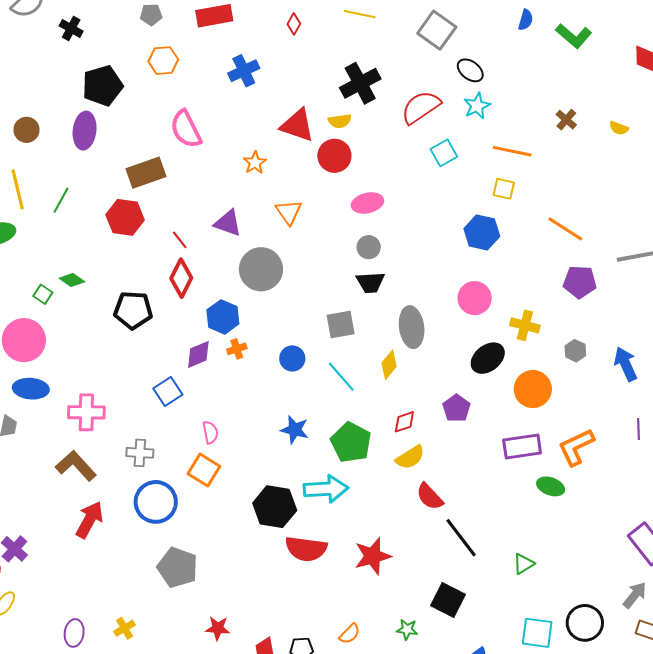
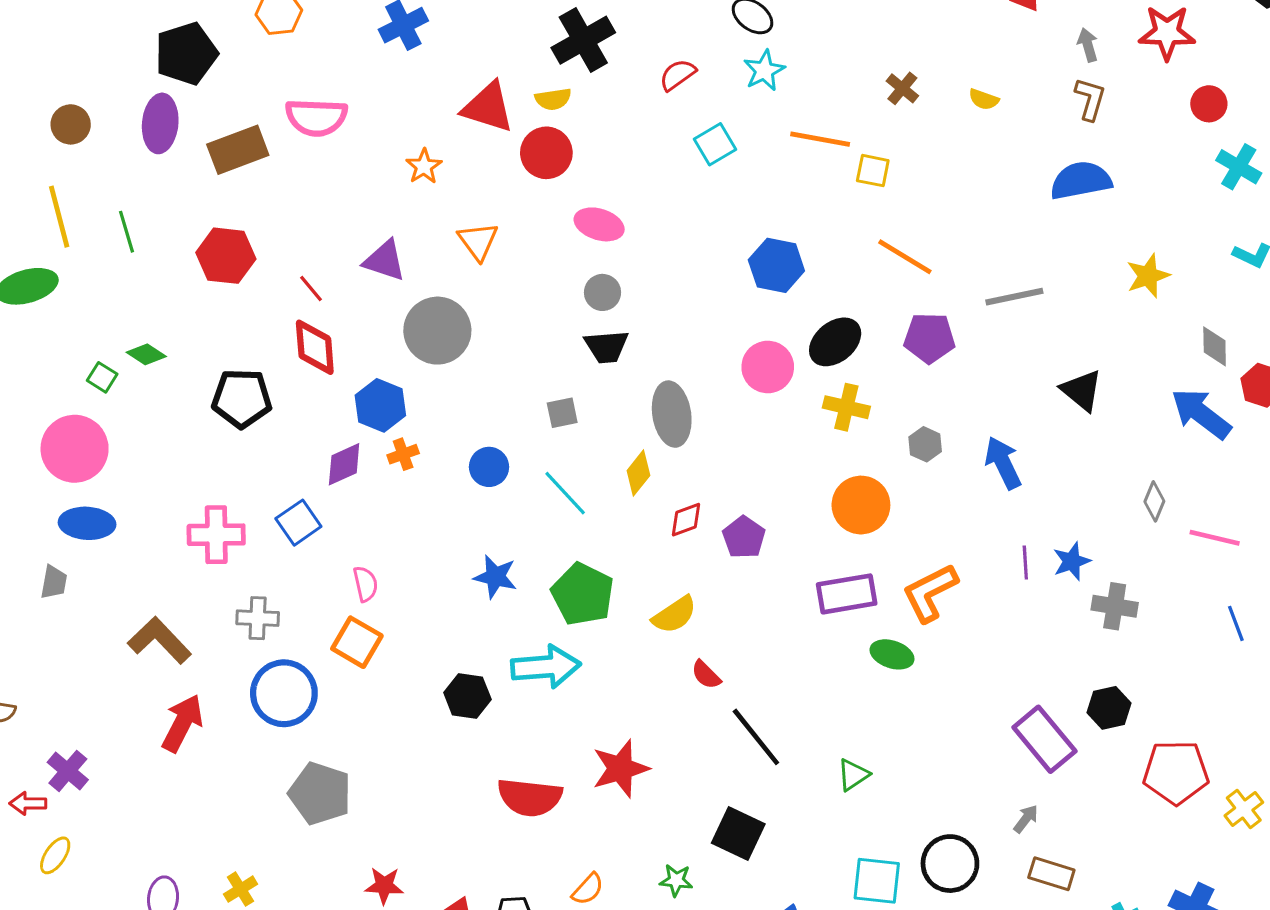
red semicircle: (421, 107) -> (678, 75), size x0.6
pink semicircle: (186, 129) -> (316, 117), turned -60
brown rectangle: (146, 173) -> (238, 150), moved
yellow square: (504, 189) -> (873, 171), moved
green line: (61, 200) -> (127, 232), turned -44
pink ellipse: (367, 203) -> (599, 224), turned 32
red diamond: (181, 278) -> (315, 347), turned -30
gray square: (341, 325) -> (562, 413), size x0.7
black ellipse: (488, 358) -> (835, 342), moved
pink cross: (86, 412) -> (216, 535), moved
red diamond: (404, 422) -> (686, 520), moved
red semicircle: (430, 497) -> (706, 675), size x0.7
black hexagon: (275, 507) -> (467, 696), size x0.7
red semicircle: (306, 549) -> (530, 797), moved
gray arrow: (635, 595) -> (1026, 819), size x0.7

